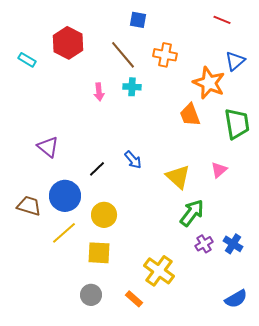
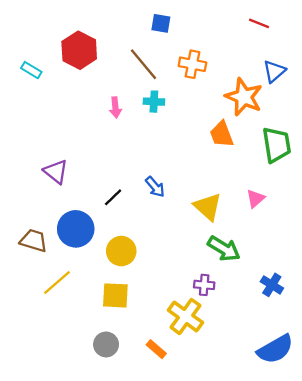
green arrow: (192, 213) -> (224, 249), turned 84
yellow line: (64, 233) -> (57, 283), moved
purple cross: (204, 244) -> (204, 285), moved, turned 36
blue semicircle: (236, 299) -> (275, 349), size x1.4

